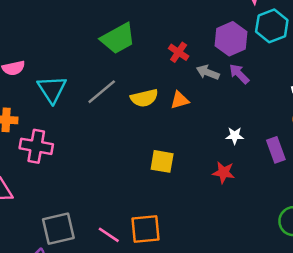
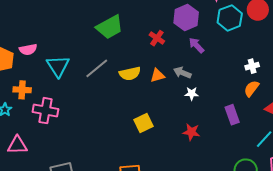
purple hexagon: (231, 39) -> (186, 17), moved
gray arrow: (208, 72) -> (182, 73), moved
purple arrow: (239, 74) -> (196, 45), moved
white star: (235, 136) -> (192, 94), moved
yellow square: (162, 161) -> (143, 123), turned -36

